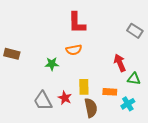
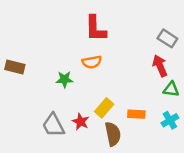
red arrow: (120, 63) -> (160, 66), moved
green triangle: (134, 79) -> (171, 89), moved
yellow rectangle: (84, 87) -> (104, 108), turned 42
cyan cross: (128, 104) -> (170, 120), moved

